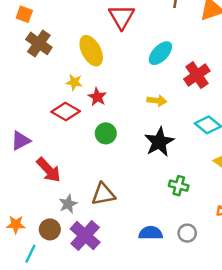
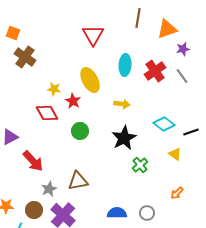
yellow ellipse: (91, 51) -> (90, 80), moved
cyan ellipse: (160, 53) -> (125, 65), turned -40
red cross: (197, 75) -> (155, 71), moved
red diamond: (66, 112) -> (47, 113), turned 30
green cross: (179, 186) -> (140, 165), moved, turned 35

